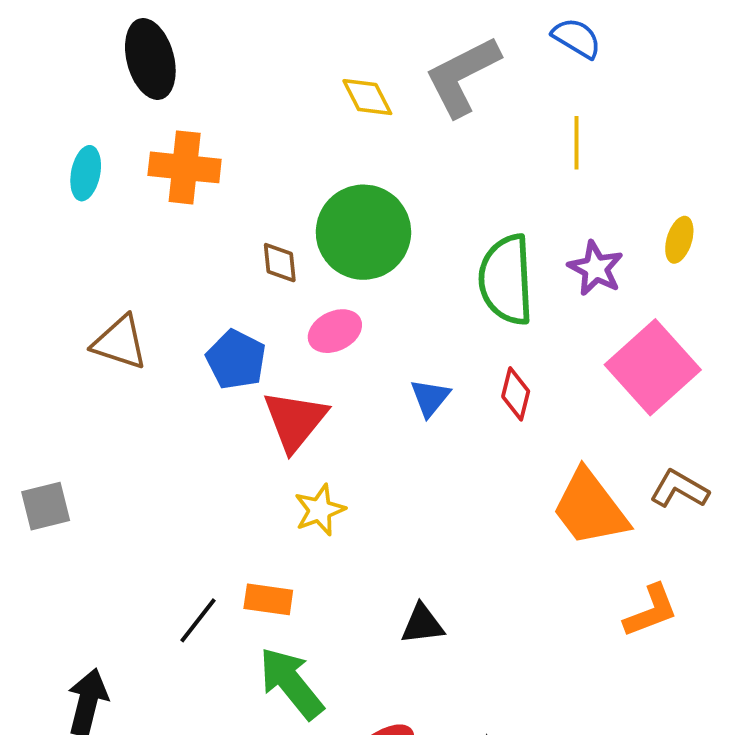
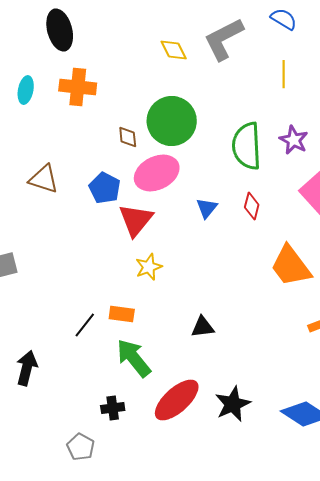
pink ellipse: (335, 331) -> (157, 173), size x1.6

